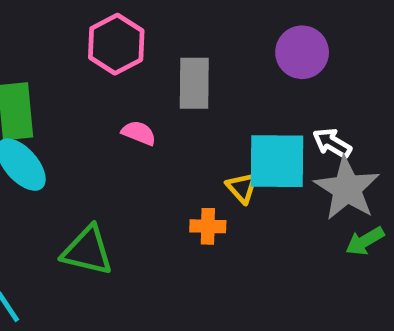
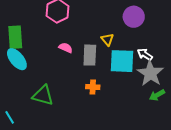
gray rectangle: (194, 83) -> (90, 55), moved
yellow triangle: (242, 188) -> (107, 39), moved

